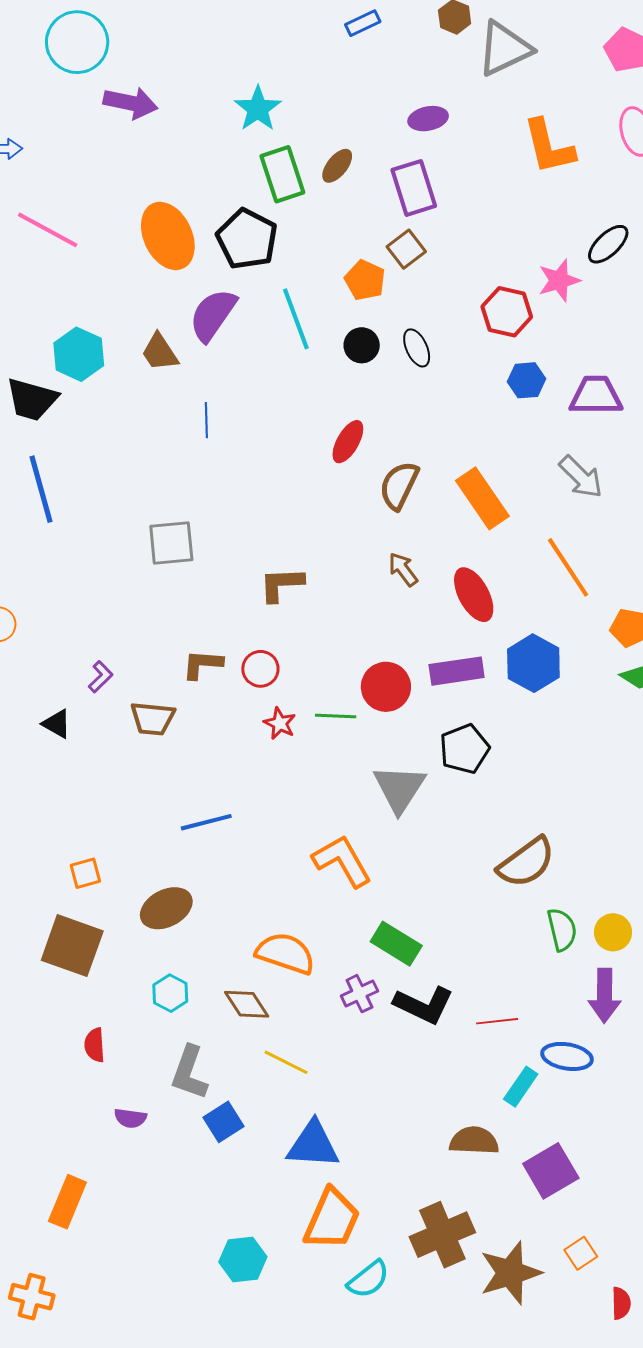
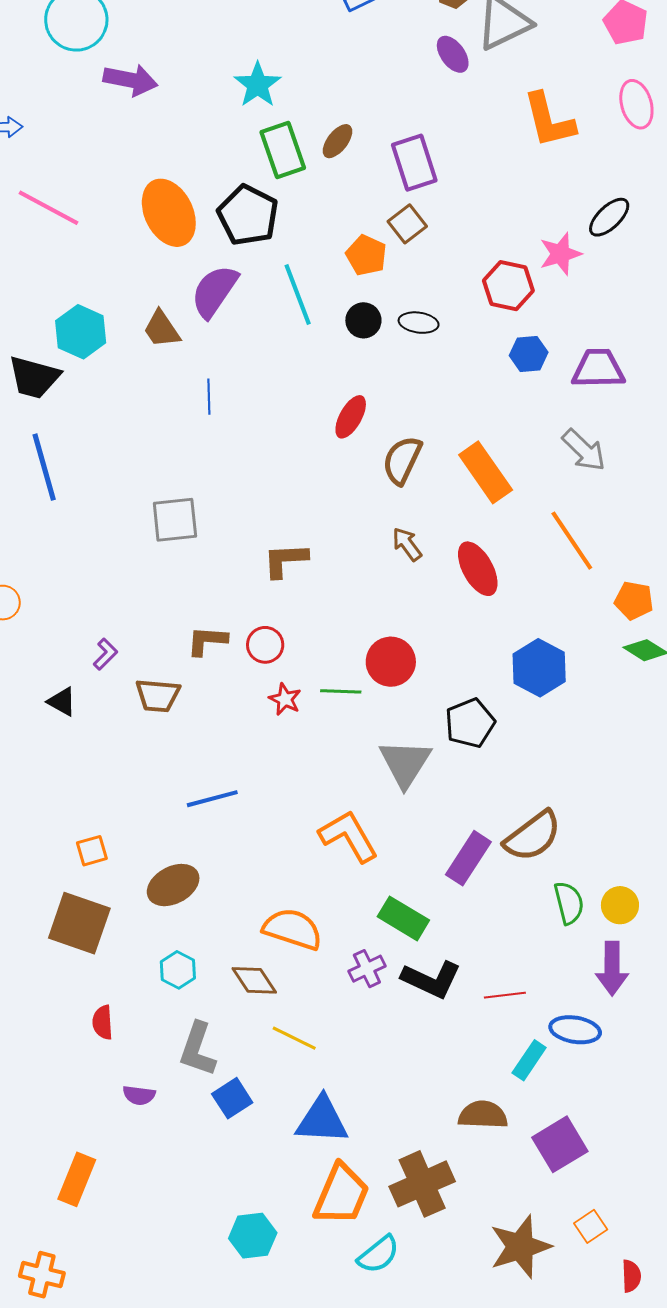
purple ellipse: (428, 119) -> (453, 54), moved, turned 66
black ellipse: (417, 348) -> (419, 323), turned -57
blue hexagon: (533, 663) -> (539, 668), moved
purple rectangle: (457, 671) -> (468, 858), moved, turned -48
brown cross: (442, 1235) -> (422, 1184), moved

